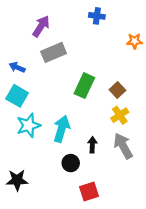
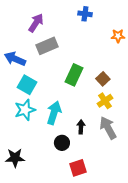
blue arrow: (17, 67) -> (15, 59), size x1.5
cyan square: (17, 96) -> (27, 85), moved

